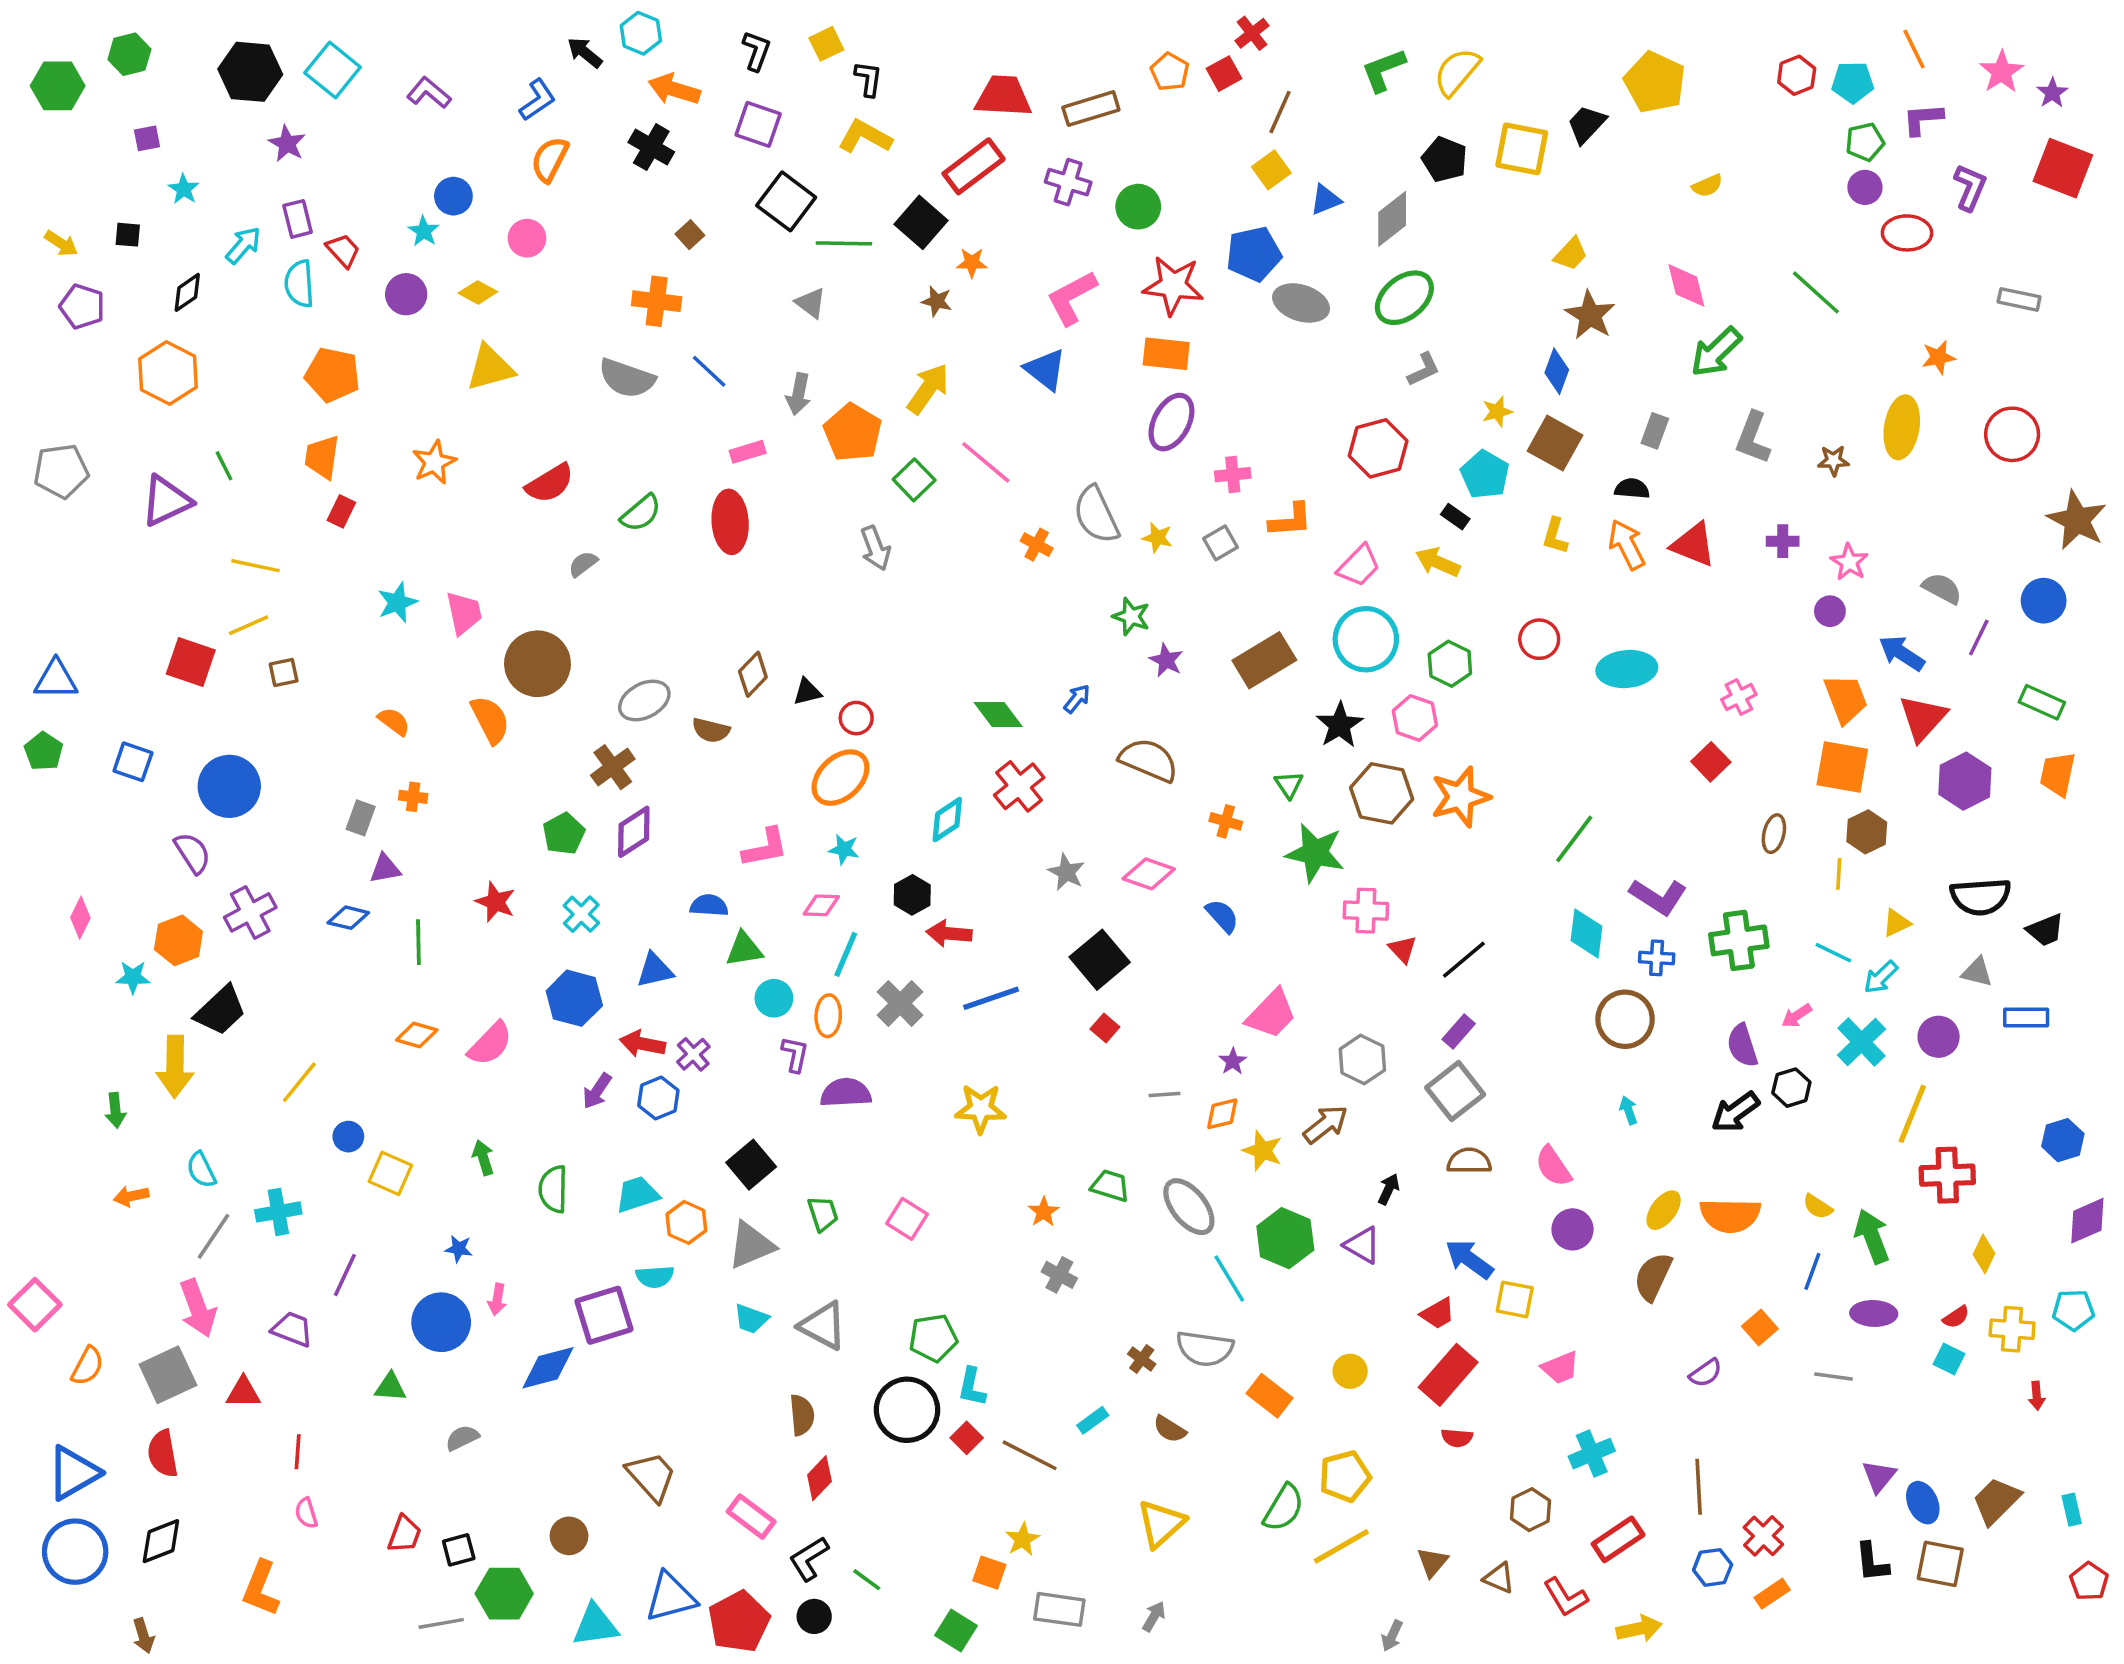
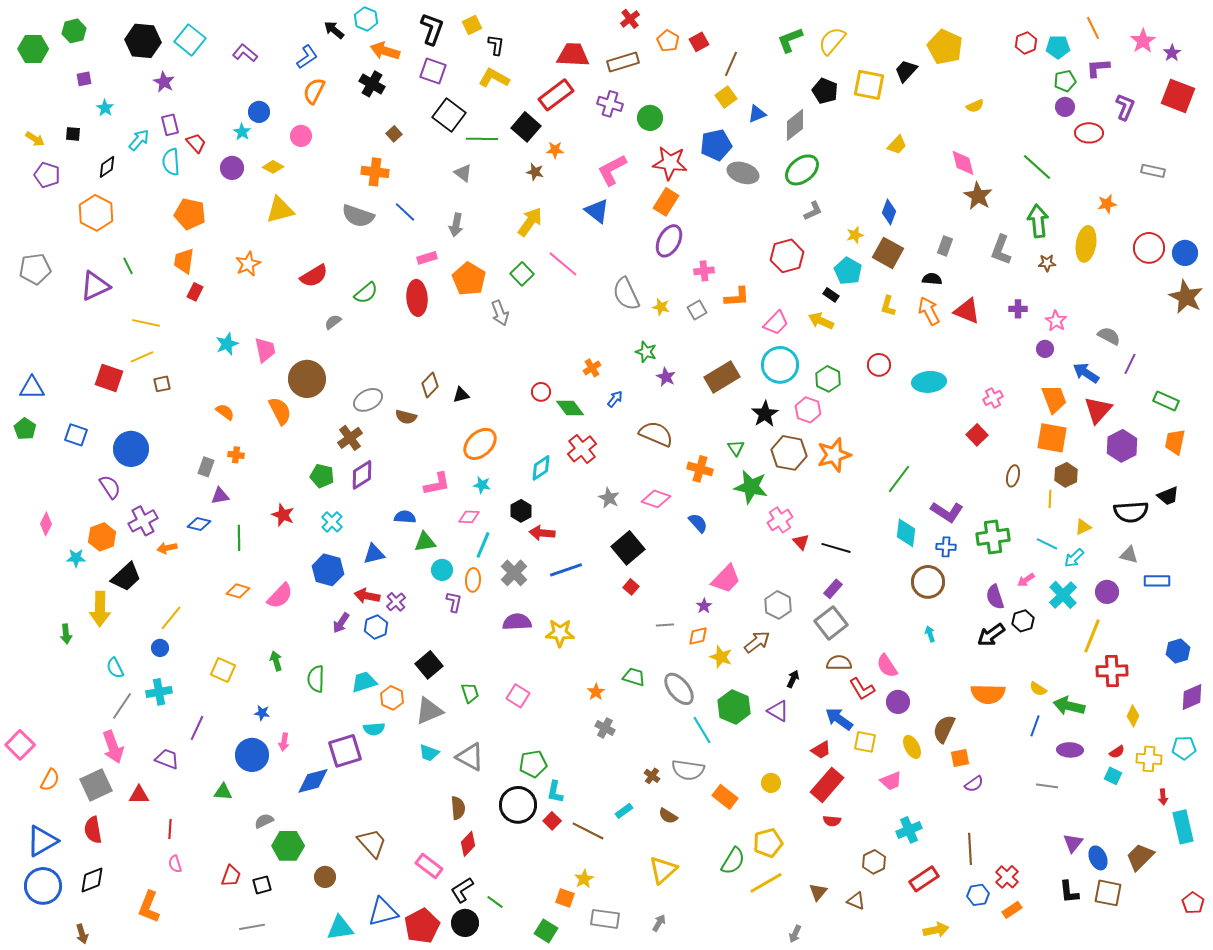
red cross: (1252, 33) -> (630, 19), moved
black L-shape: (756, 51) -> (432, 29), size x1.4
brown star: (1590, 315) -> (978, 196), moved
green arrow: (1716, 352) -> (1038, 221), moved, turned 128
orange rectangle: (1166, 354) -> (666, 202), turned -64
orange pentagon: (853, 433) -> (469, 279), moved
orange cross: (1037, 545) -> (592, 368), moved, turned 30
blue circle: (2044, 601) -> (1185, 253), moved
red circle: (856, 718) -> (541, 392), moved
orange cross: (1226, 821) -> (700, 469), size x1.4
green pentagon: (564, 834) -> (322, 476), turned -30
pink cross: (1366, 911) -> (780, 520), turned -35
black trapezoid: (2045, 930) -> (1168, 496), moved
black line: (1464, 960) -> (836, 548), turned 56
purple semicircle: (846, 1093) -> (517, 622), moved
blue circle: (348, 1137) -> (160, 648), moved
orange arrow: (131, 1196) -> (167, 548), moved
yellow ellipse: (1664, 1210) -> (912, 747), moved, turned -65
green arrow: (1872, 1236) -> (1069, 706), turned -56
orange square: (1760, 1327) -> (960, 758), moved, turned 30
cyan rectangle: (2072, 1510) -> (1183, 827), moved, size x1.8
green hexagon: (504, 1594) -> (288, 846), moved
red L-shape: (1565, 1597) -> (862, 689), moved
black circle: (814, 1616) -> (465, 923), size x1.4

